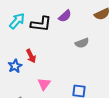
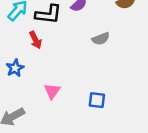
red arrow: (31, 56) -> (35, 40), moved

